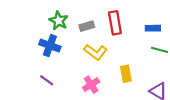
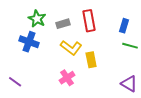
blue rectangle: (153, 28) -> (124, 26), turned -72
yellow rectangle: (126, 74) -> (91, 60), moved
purple line: (47, 80) -> (15, 82), moved

